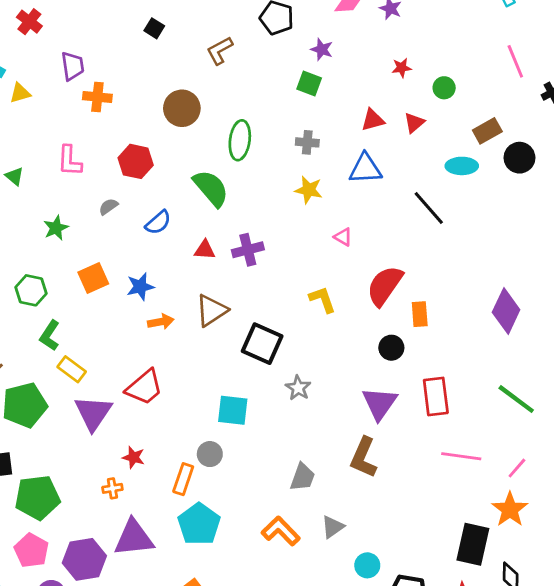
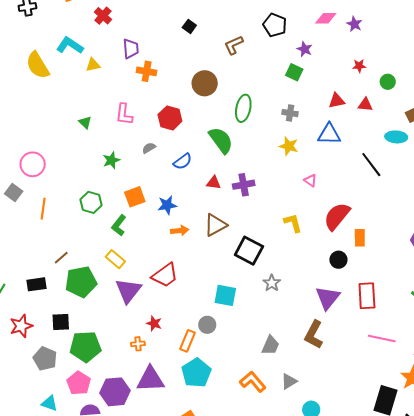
red triangle: (414, 123) -> (365, 105), turned 42
green L-shape: (50, 335) -> (119, 225), moved

